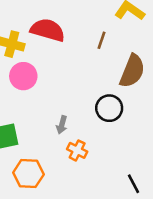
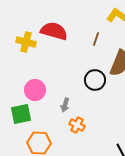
pink circle: (23, 76) -> (35, 90), moved
black circle: (109, 108) -> (95, 80), moved

